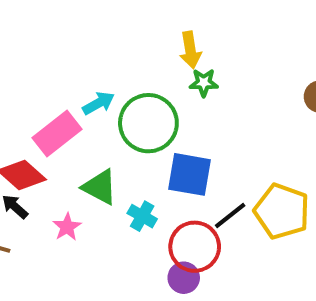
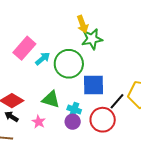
green star: (204, 83) -> (92, 39), size x1.5
pink rectangle: (57, 133) -> (24, 48), moved
purple circle: (184, 278) -> (73, 122), moved

